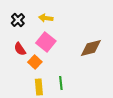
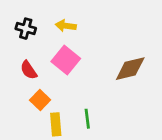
black cross: (18, 20) -> (26, 29), turned -32
orange square: (35, 62) -> (40, 100), moved

